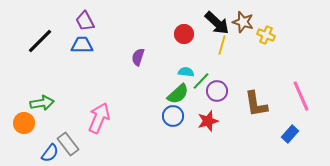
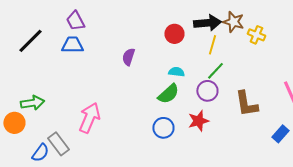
black arrow: (217, 23) -> (207, 23), turned -48
green line: (201, 81) -> (215, 71), moved
blue circle: (173, 116) -> (163, 128), moved

